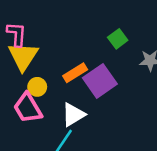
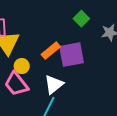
purple square: (100, 81) -> (72, 55), turned 32

